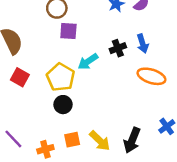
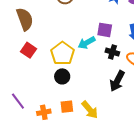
purple square: (68, 31) -> (105, 30), moved
black cross: (118, 48) -> (112, 52), moved, turned 32
black arrow: (132, 140) -> (117, 81), moved

